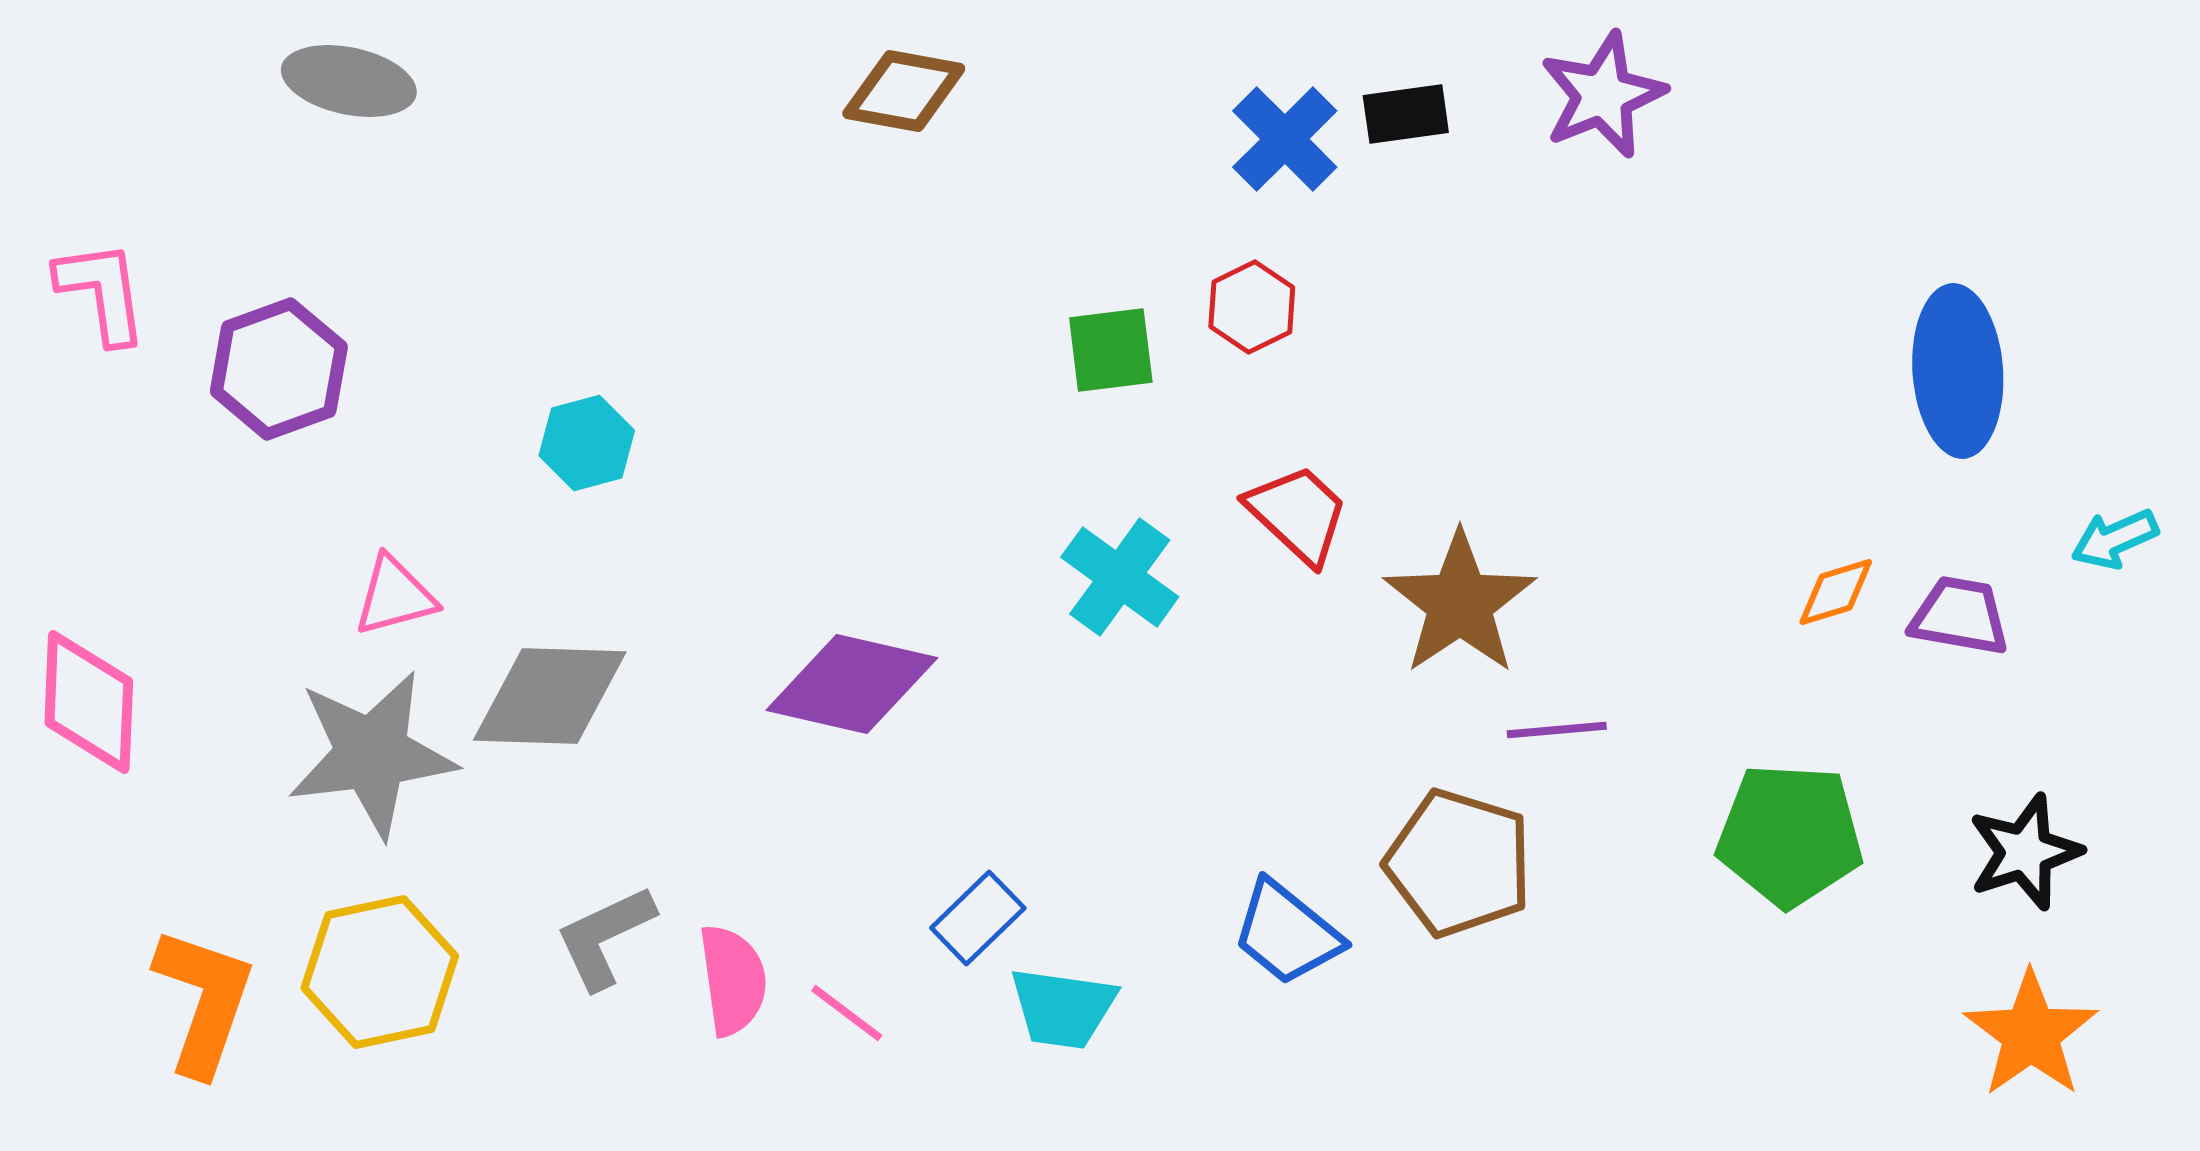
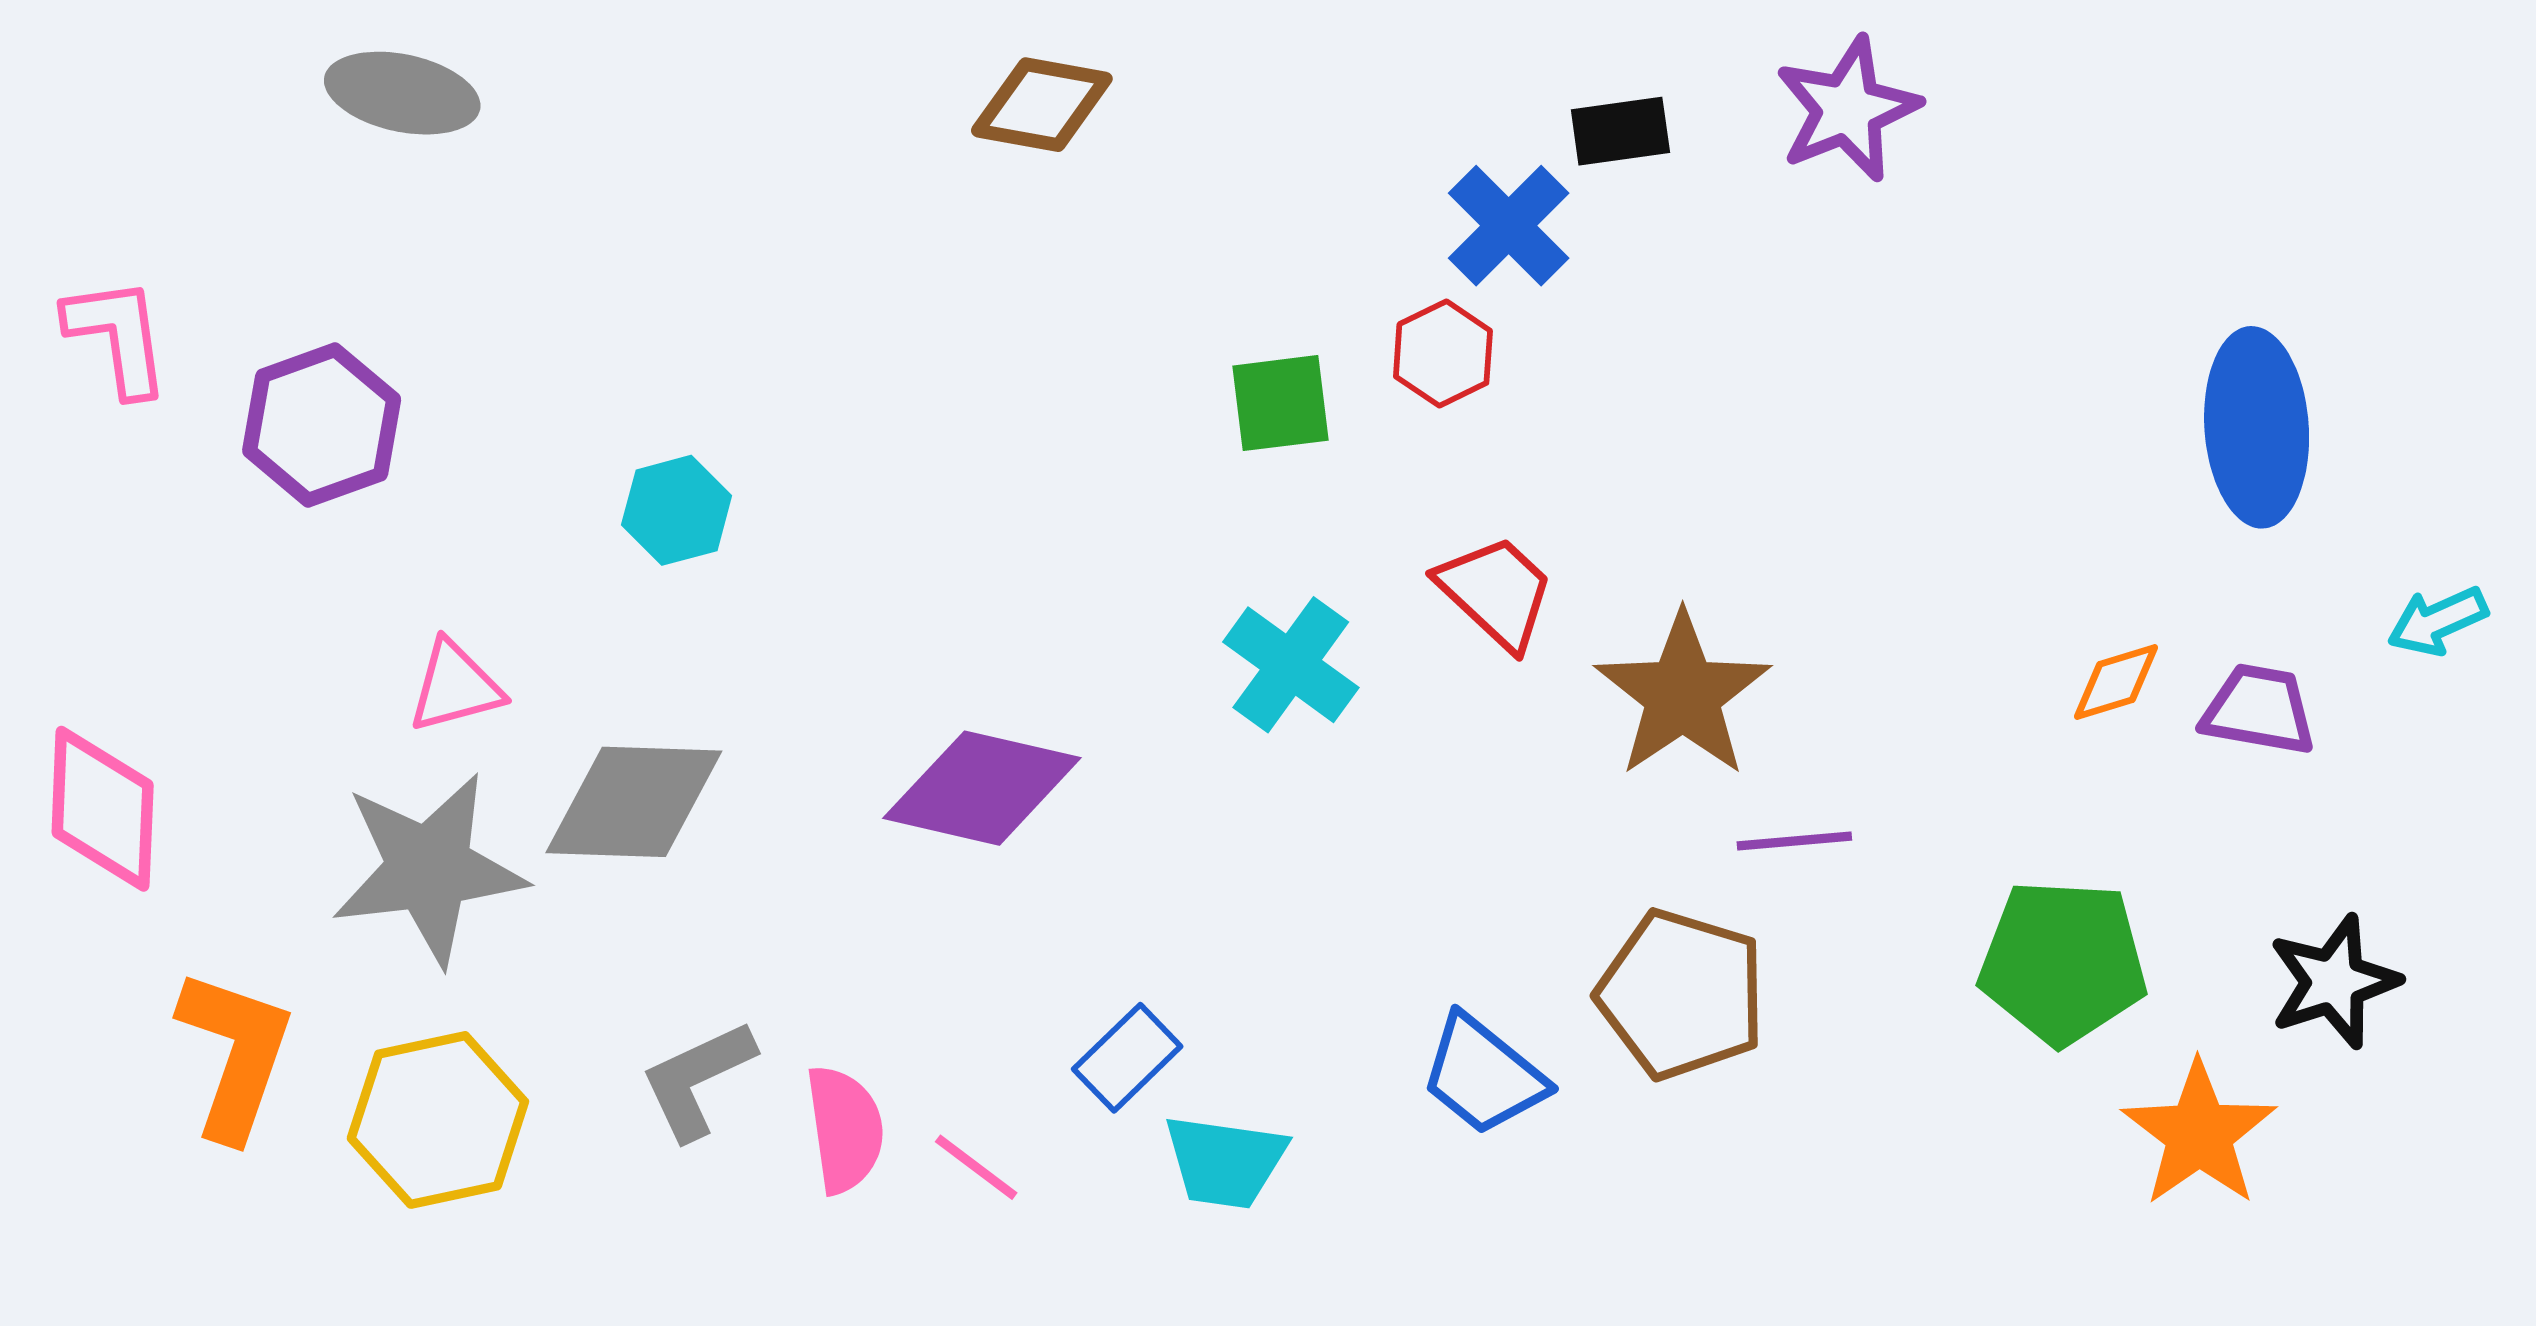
blue cross: (1285, 139) -> (1509, 226), moved
orange L-shape: (204, 1001) -> (235, 1054), moved
orange star: (2031, 1034) -> (2199, 1134), moved

